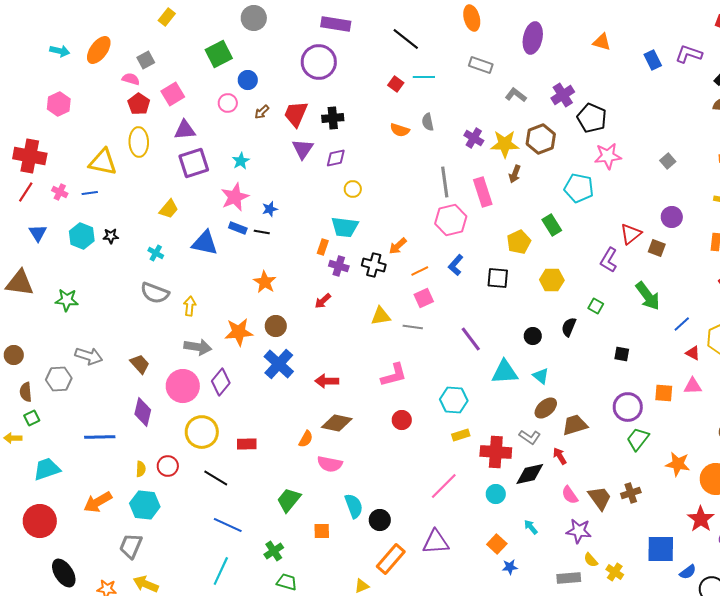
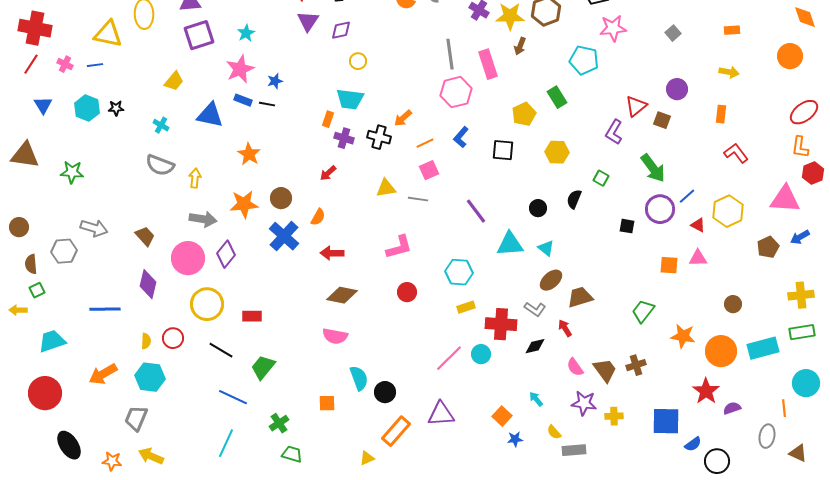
orange star: (265, 282) -> (249, 154), moved
purple circle: (628, 407) -> (660, 209), moved
orange semicircle: (306, 439) -> (318, 217), moved
black diamond: (530, 474) -> (535, 346), size x0.7
cyan circle: (496, 494) -> (481, 354), moved
green trapezoid: (289, 500) -> (263, 367), moved
yellow semicircle: (591, 560) -> (554, 432), moved
yellow cross: (615, 572) -> (614, 416), moved, turned -36

